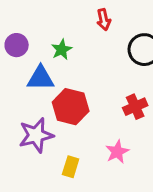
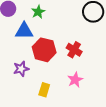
red cross: (135, 107) -> (74, 50), moved, turned -35
purple star: (36, 135) -> (21, 69), size x0.7

